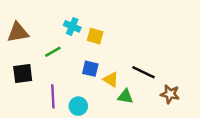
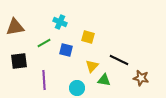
yellow square: (95, 36) -> (88, 37), moved
blue square: (90, 69) -> (66, 50), moved
yellow triangle: (111, 80) -> (92, 66), turned 40
cyan circle: (78, 106) -> (77, 88), moved

